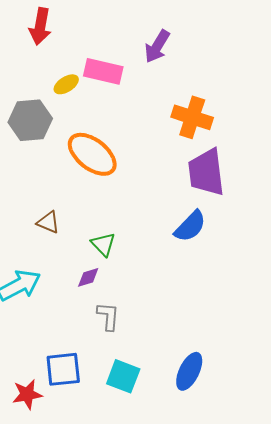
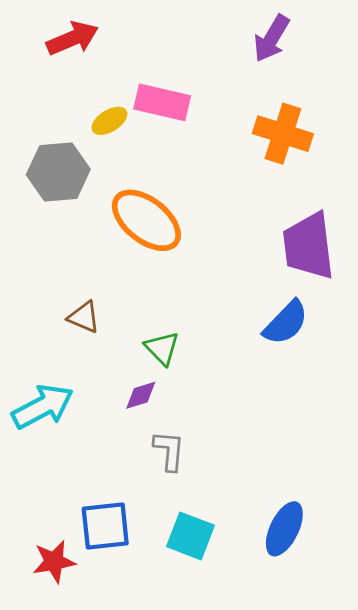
red arrow: (40, 26) -> (73, 38), turned -123
purple arrow: (157, 46) -> (272, 38), moved
orange cross: (192, 117) -> (283, 134), moved

